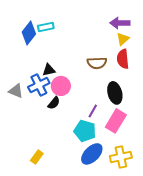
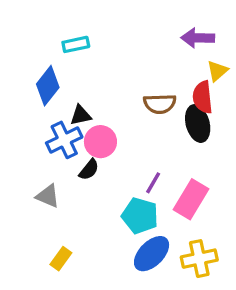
blue diamond: (29, 33) -> (48, 86), moved
yellow triangle: (123, 39) -> (217, 71), moved
gray triangle: (16, 91) -> (48, 196), moved
black ellipse: (115, 93) -> (198, 124), moved

